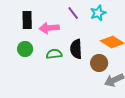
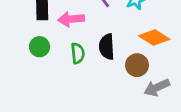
green semicircle: (54, 54) -> (78, 53), turned 91

